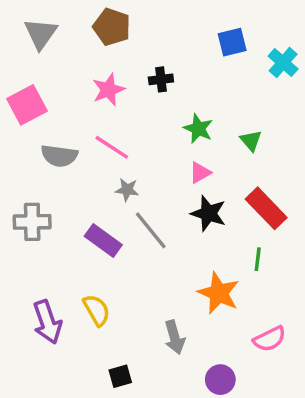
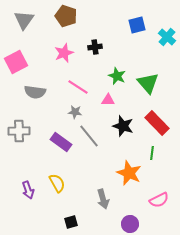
green triangle: (251, 140) -> (148, 83), size x1.6
pink line: (112, 147) -> (78, 87), moved
pink triangle: (200, 173) -> (108, 100), moved, turned 32
purple arrow: (47, 322) -> (28, 190), size x0.7

